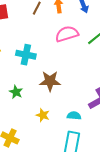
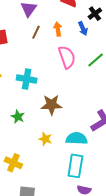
pink semicircle: (67, 34) -> (67, 57), turned 90
cyan semicircle: (74, 116) -> (77, 138), size x1.5

